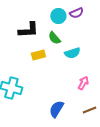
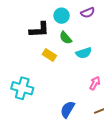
cyan circle: (58, 16) -> (62, 16), moved
yellow rectangle: (38, 55) -> (49, 55), turned 48

